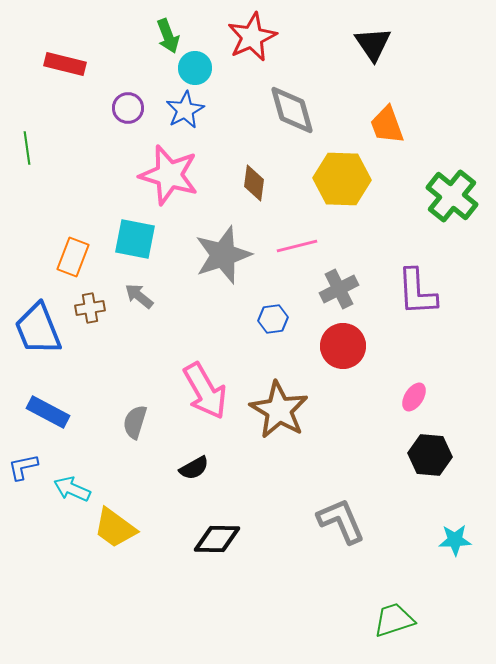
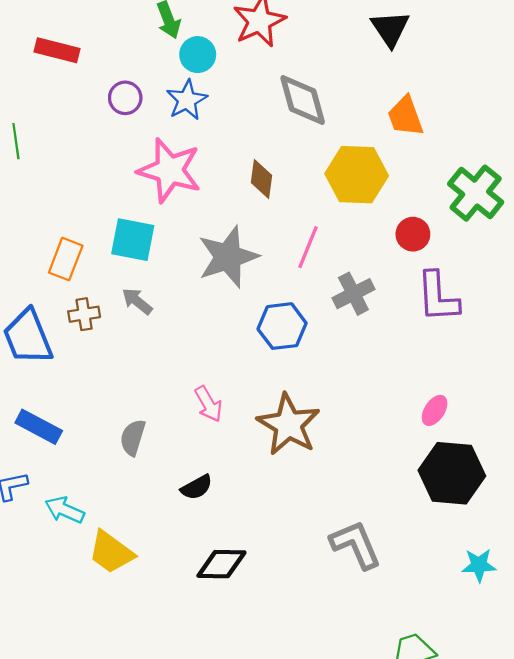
pink line: (297, 246) -> (308, 247), turned -54
blue hexagon: (273, 319) -> (282, 326), size x1.5
red circle: (343, 346) -> (413, 234), moved, size x0.7
pink arrow: (205, 391) -> (208, 404), size x0.6
black hexagon: (430, 455) -> (452, 473), size x1.4

